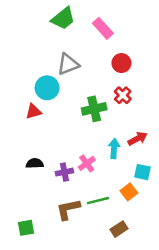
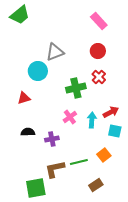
green trapezoid: (63, 18) -> (20, 15), moved
pink rectangle: (103, 28) -> (99, 21), moved
red triangle: (33, 111) -> (24, 98), moved
pink cross: (87, 163) -> (70, 117), moved
cyan square: (142, 172) -> (115, 131), moved
green square: (26, 228) -> (36, 188), moved, size x1.5

